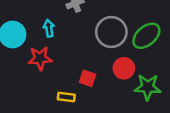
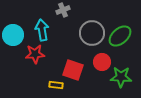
cyan arrow: (49, 28) -> (42, 30), size x1.5
red square: (88, 78) -> (73, 70), size x1.5

